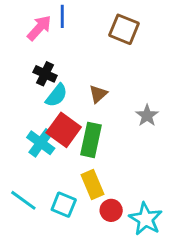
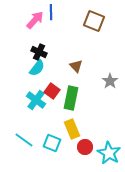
brown triangle: (98, 94) -> (76, 66), turned -32
cyan semicircle: (57, 95) -> (37, 68), moved
red square: (64, 130) -> (52, 91), size x0.7

